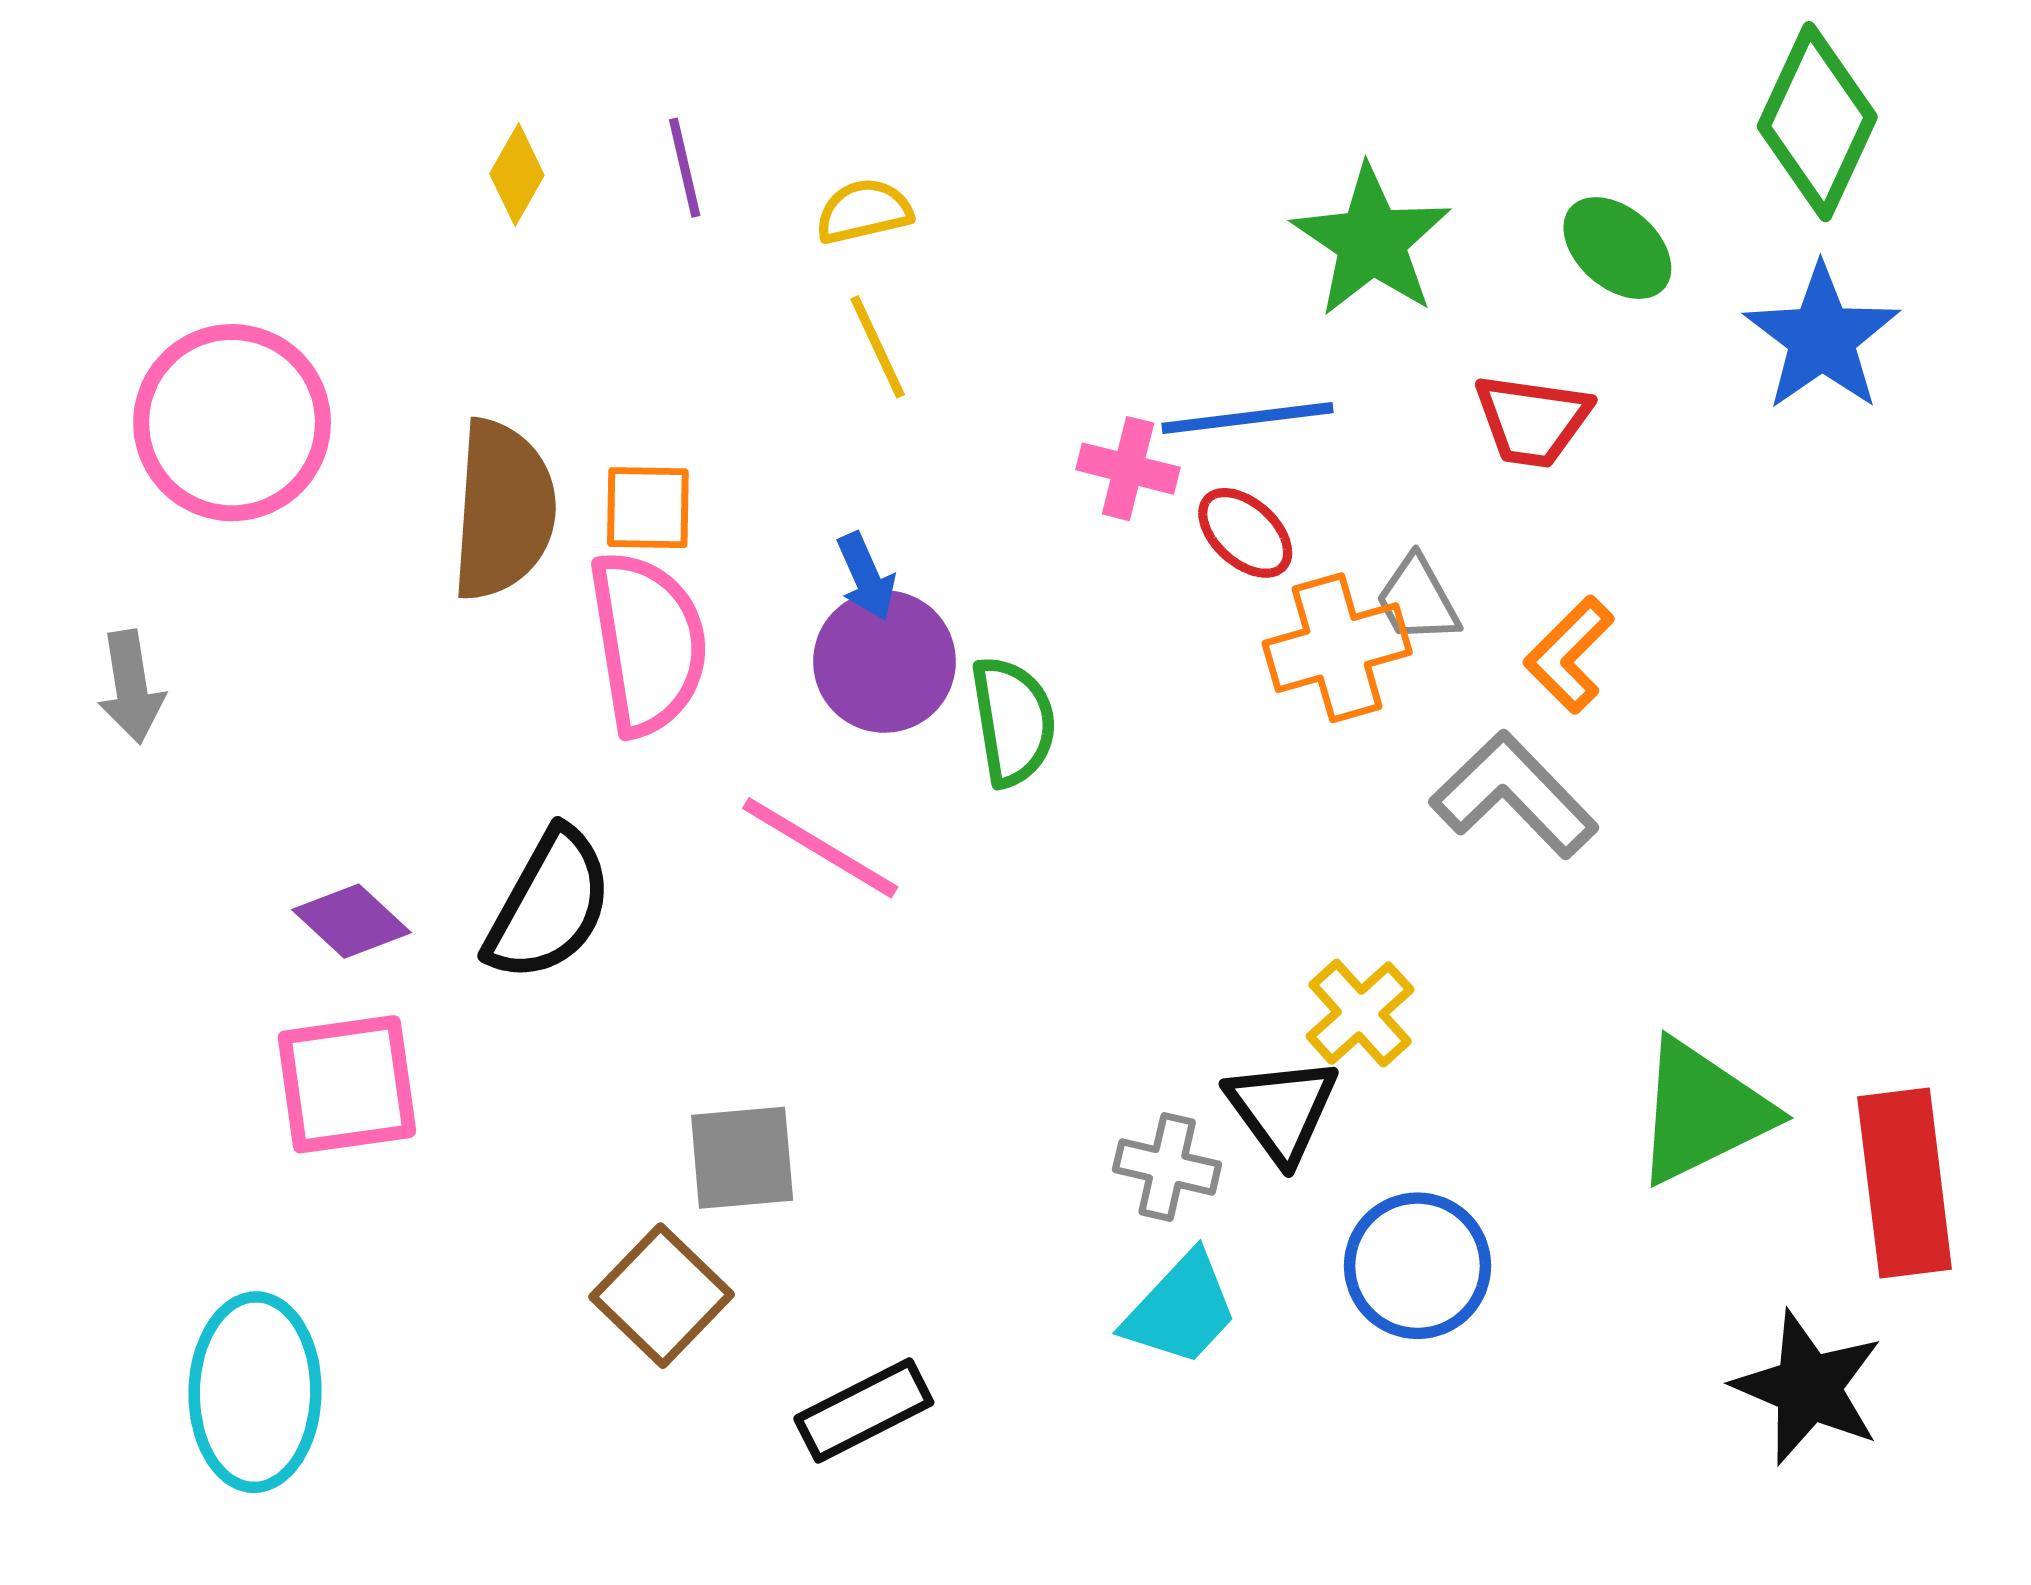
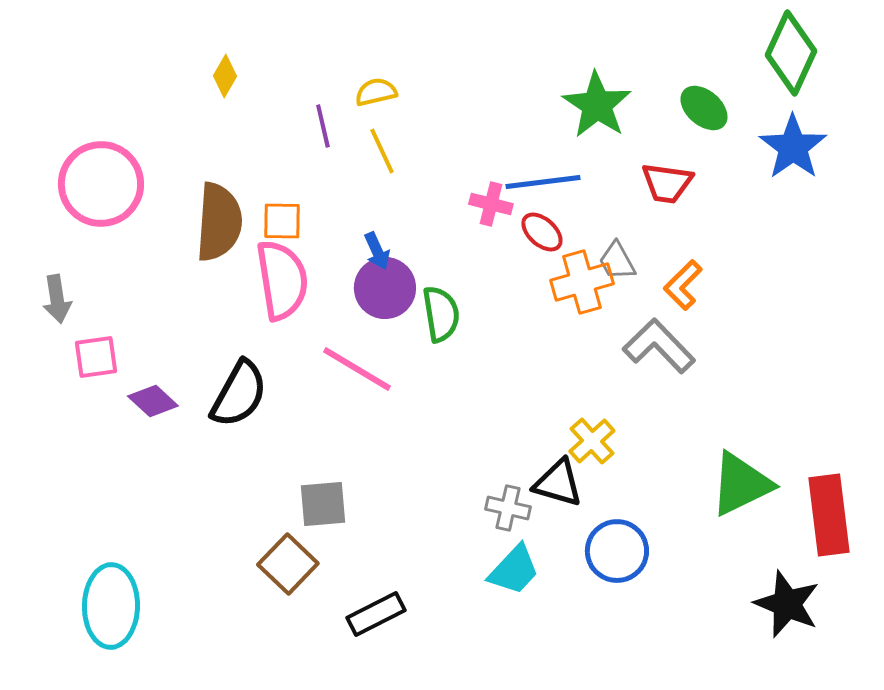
purple line: (685, 168) -> (323, 126), moved
pink square: (347, 1084) -> (96, 357), moved, size x0.7
black triangle: (1282, 1110) -> (558, 483), turned -38

